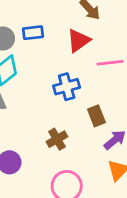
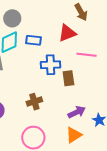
blue rectangle: (33, 33) -> (33, 40), moved
brown rectangle: (96, 116) -> (68, 78), moved

